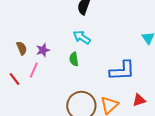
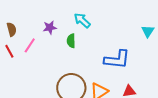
brown semicircle: (22, 48) -> (12, 29), moved
purple star: (43, 50) -> (50, 28), moved

